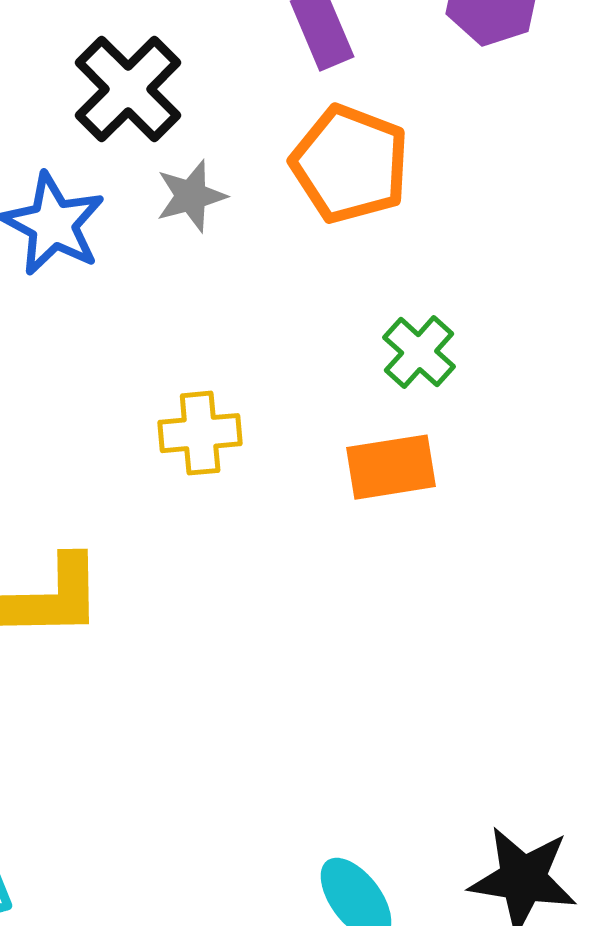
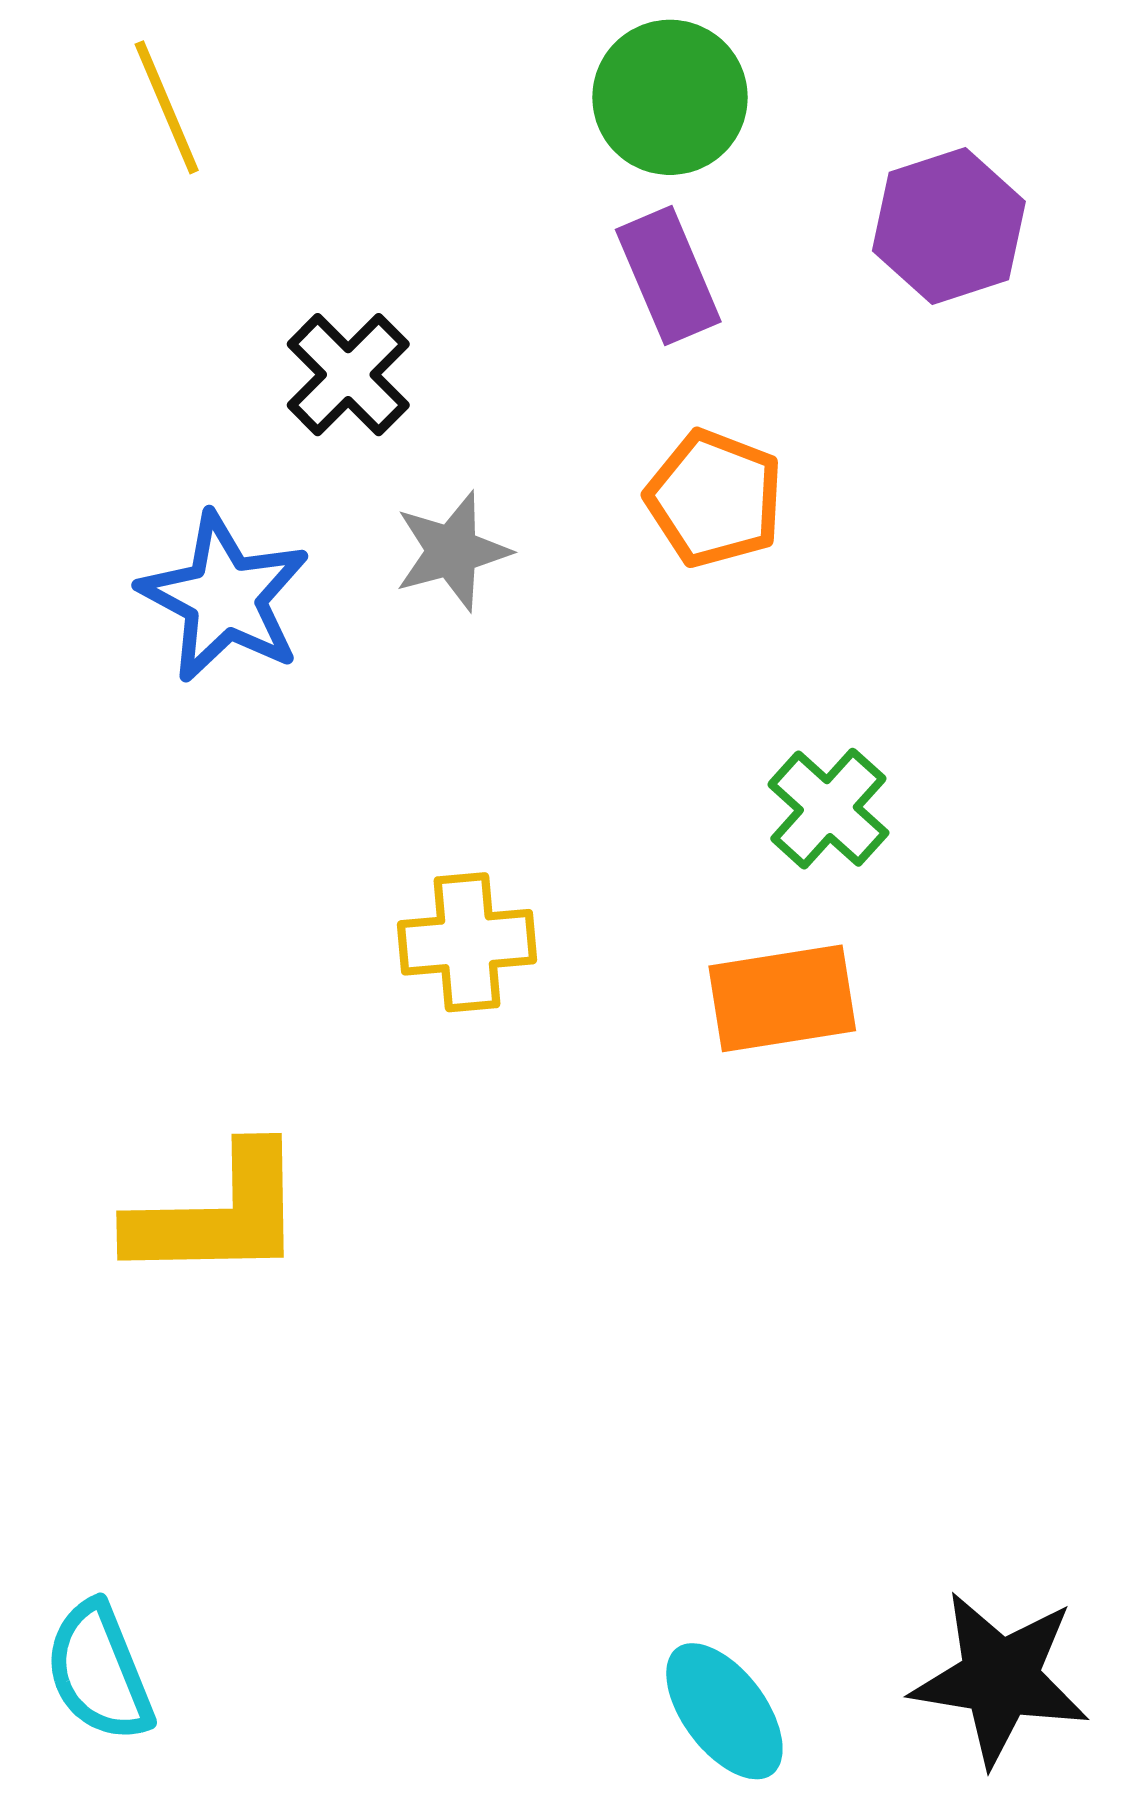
black cross: (128, 89) -> (348, 375), size x0.7
orange pentagon: (350, 164) -> (715, 498), size x0.7

